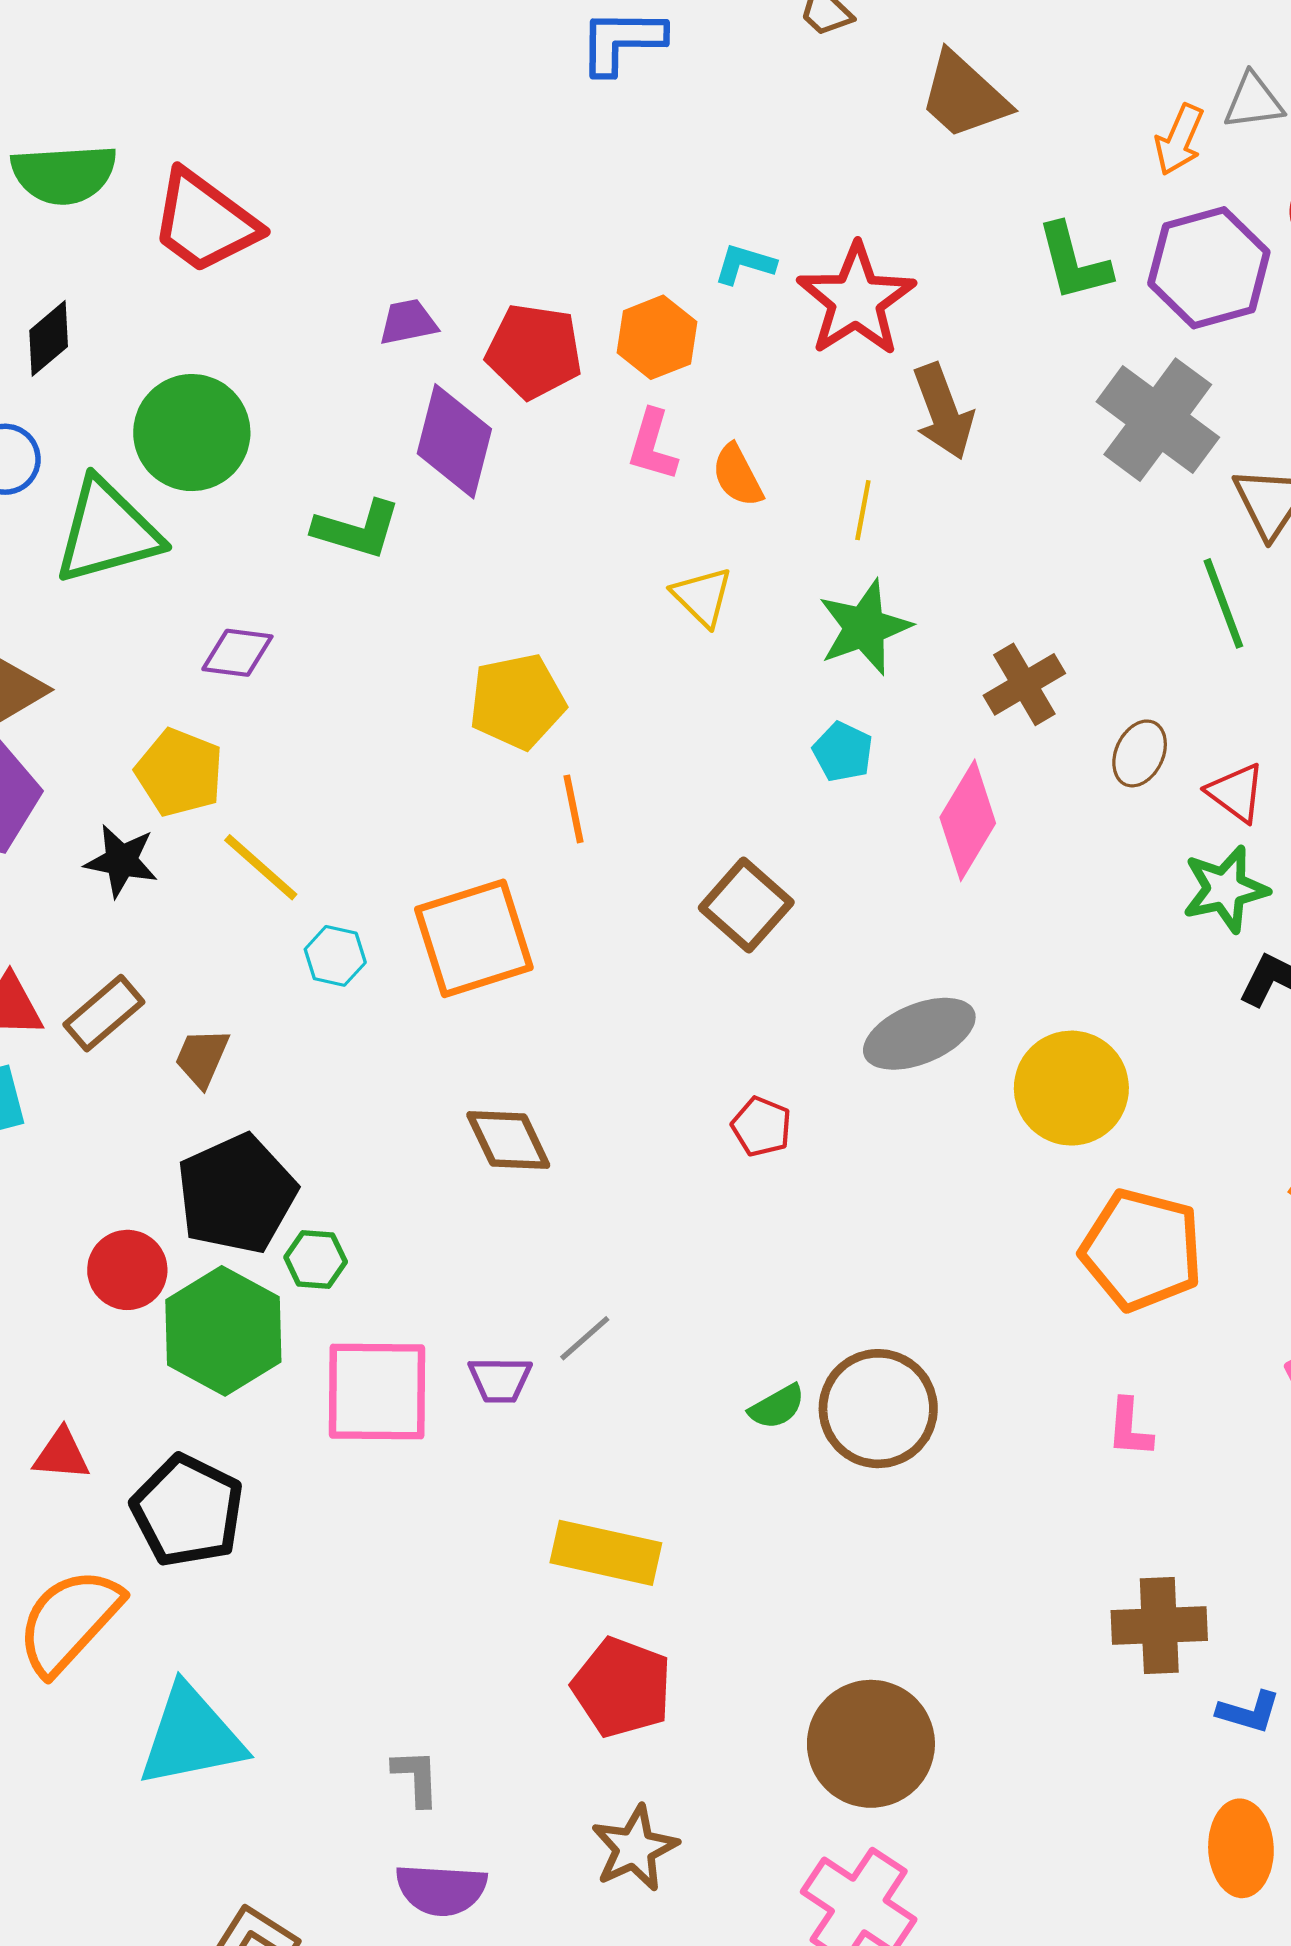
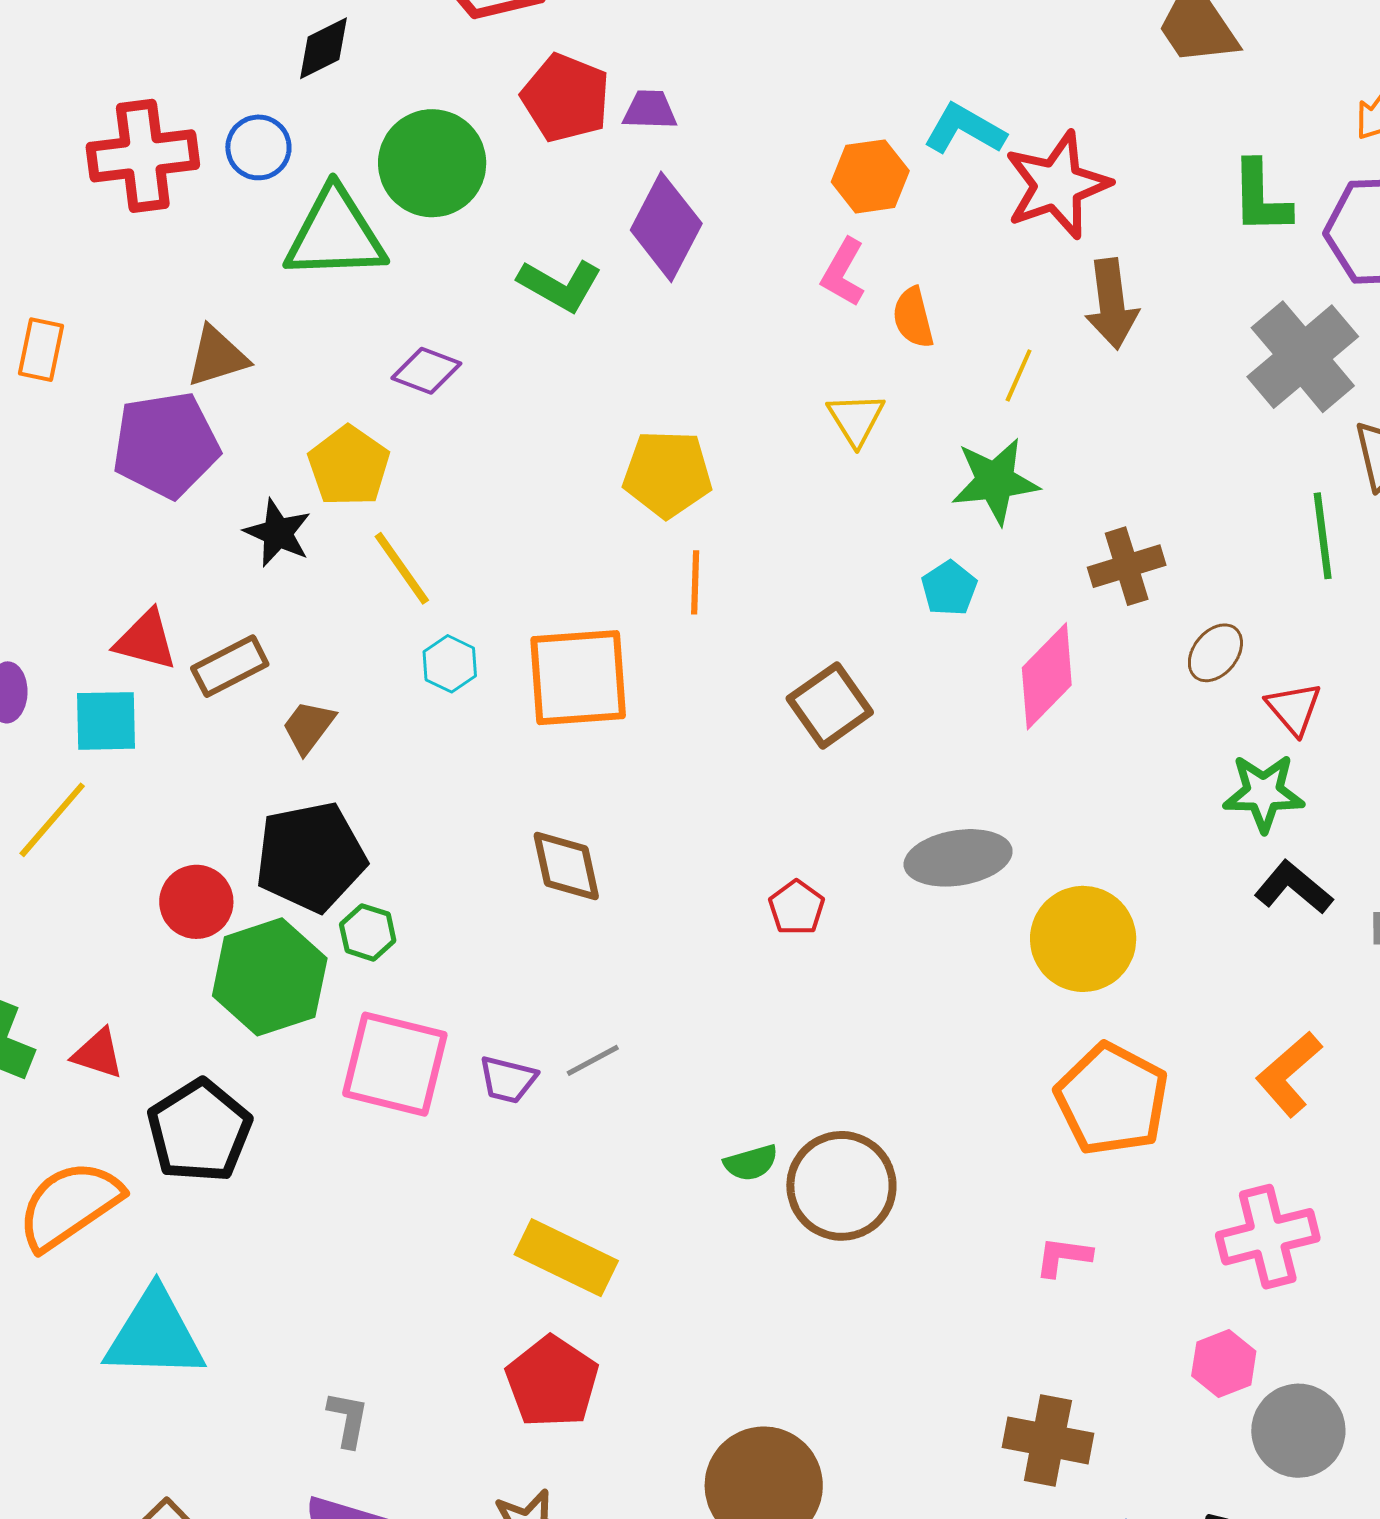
cyan L-shape: (745, 264) -> (965, 129), size x1.4
red pentagon: (534, 351) -> (566, 98), moved
pink L-shape: (1130, 1428) -> (1063, 1257), turned 80

